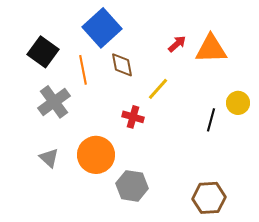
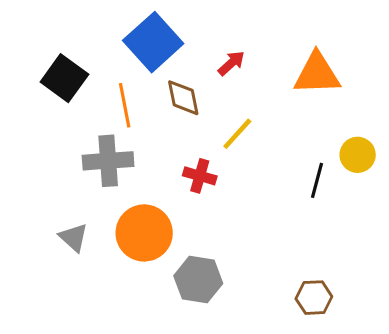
red arrow: (177, 44) -> (231, 63), moved
gray cross: (54, 102) -> (108, 161), moved, turned 32
brown hexagon: (209, 198) -> (314, 298), size x0.7

